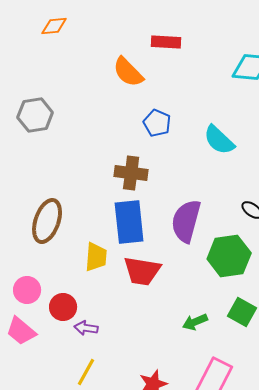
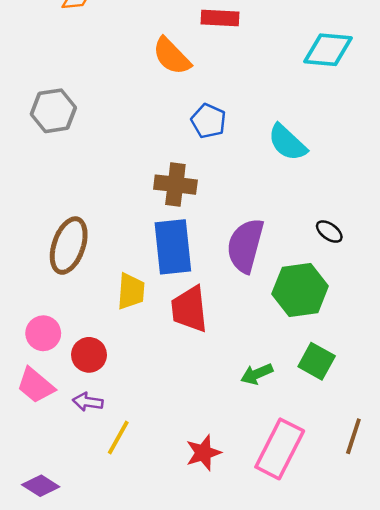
red trapezoid: (142, 271) -> (189, 309), turned 75
purple arrow: (86, 328) -> (88, 402), moved

